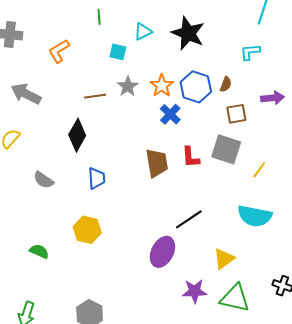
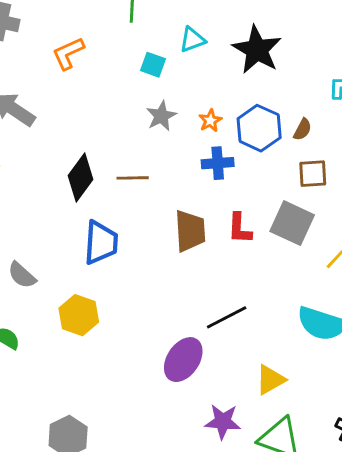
orange star: (162, 86) -> (210, 121), size x0.7
brown line: (95, 96) -> (133, 178), moved
blue cross: (170, 114) -> (218, 163), turned 35
blue trapezoid: (96, 178) -> (101, 243), size x1.4
gray semicircle: (44, 180) -> (22, 275), moved

